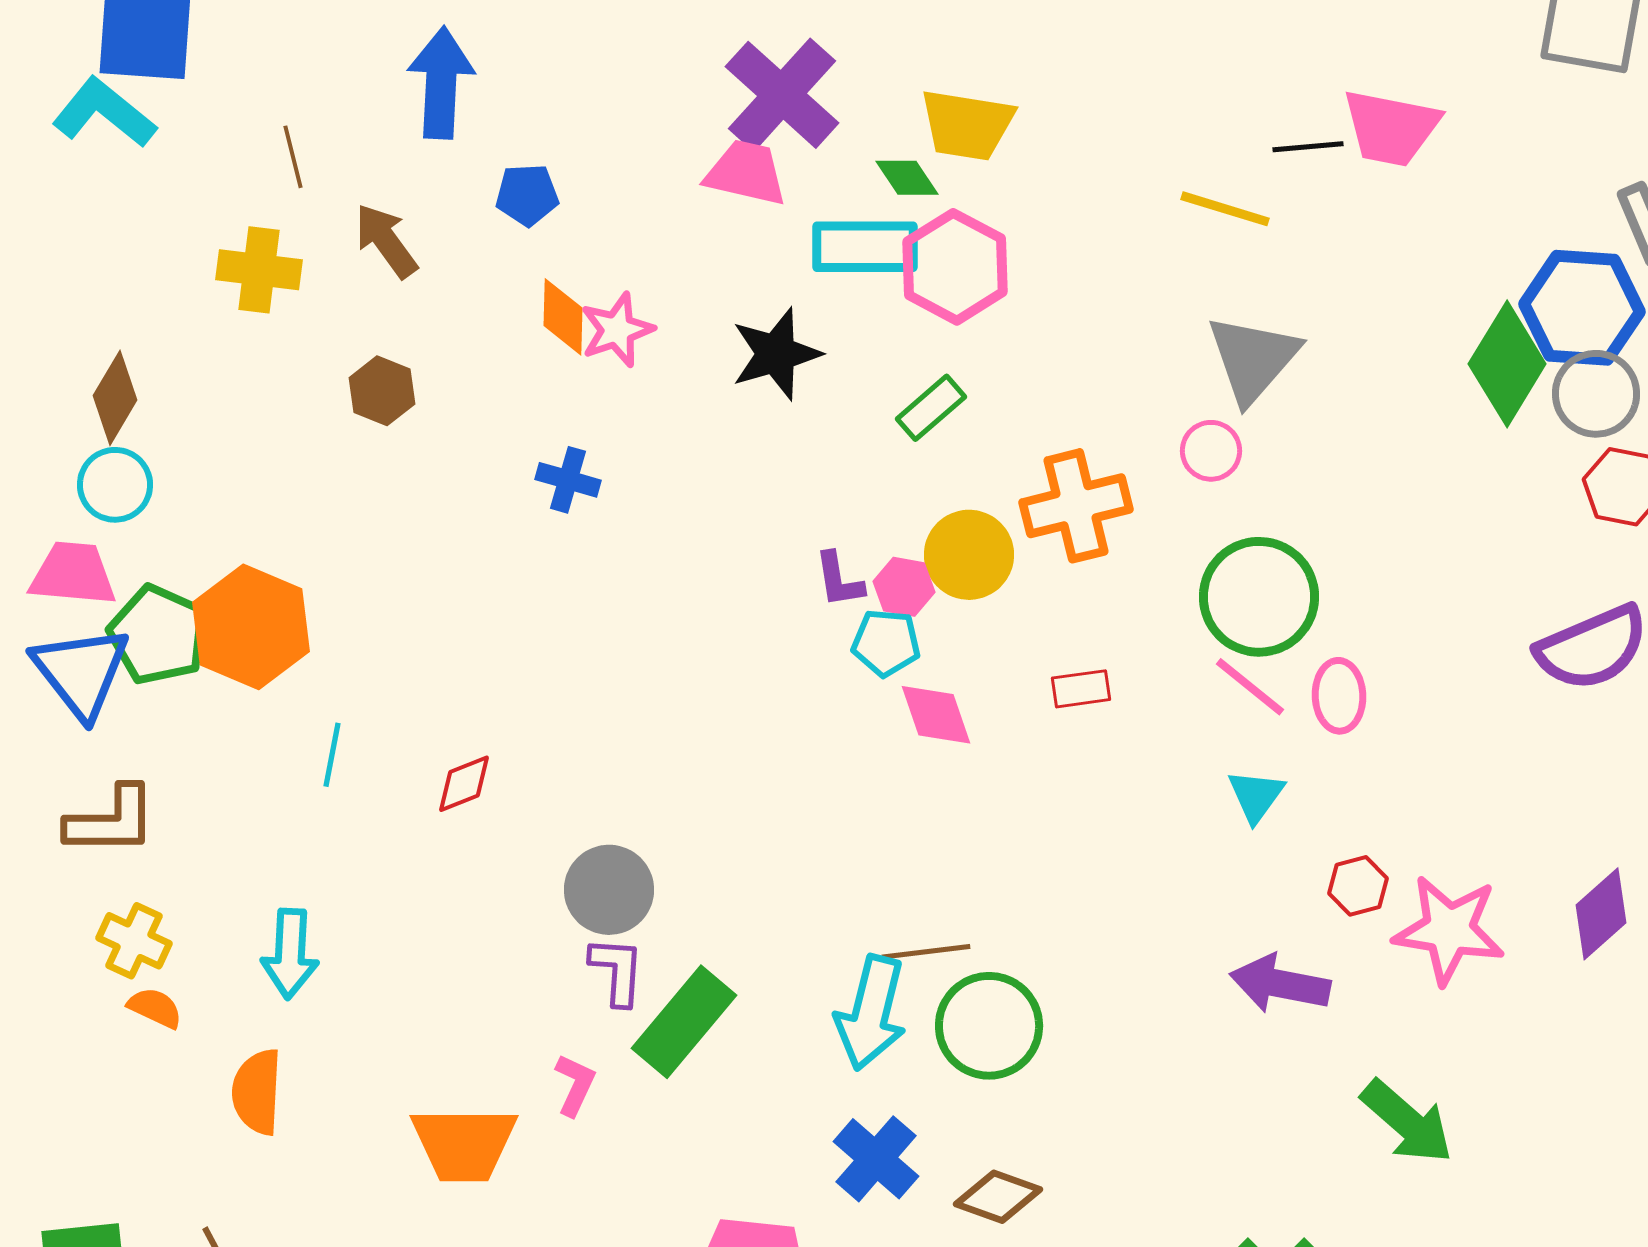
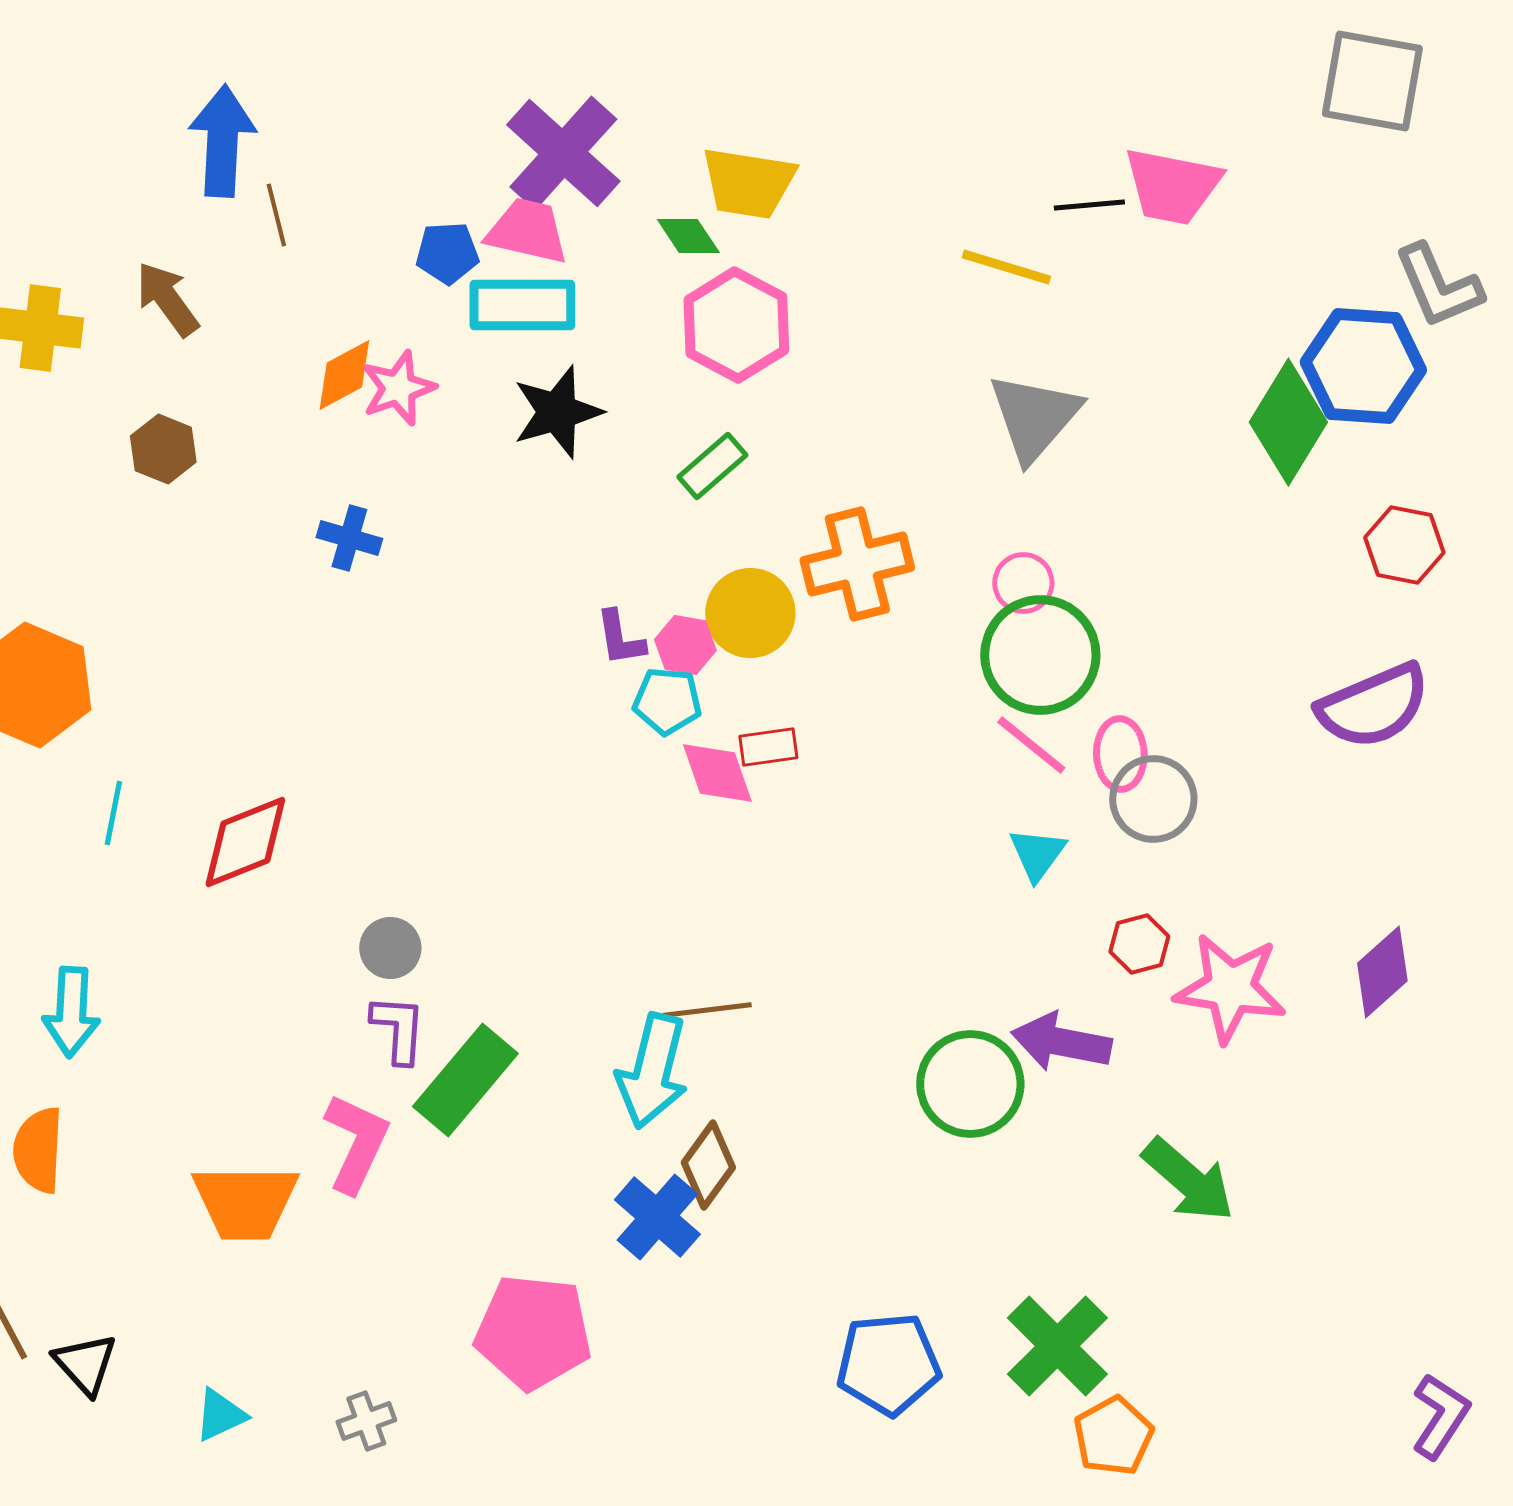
brown line: (293, 157) -> (276, 215), moved
blue pentagon: (527, 195) -> (447, 253), moved
cyan rectangle: (865, 247) -> (522, 305), moved
orange diamond: (563, 317) -> (344, 375), turned 60
gray circle: (1596, 394) -> (1153, 799), moved
pink circle: (1211, 451) -> (1023, 583), moved
red rectangle: (1081, 689) -> (768, 747), moved
red diamond: (464, 784) -> (245, 842), size x1.6
gray circle: (609, 890) -> (390, 948), size x0.7
green circle: (989, 1026) -> (970, 1084), moved
pink L-shape: (575, 1085) -> (356, 1143), size x1.6
brown diamond: (998, 1197) -> (708, 1165), moved, turned -74

